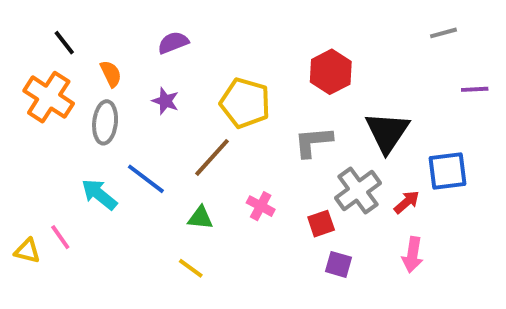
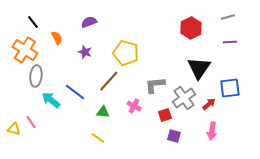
red hexagon: (331, 72) -> (191, 28), moved
purple line: (475, 89) -> (230, 42), moved
gray ellipse: (105, 122) -> (36, 76), moved
gray L-shape: (313, 142) -> (155, 85), moved

